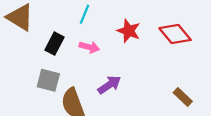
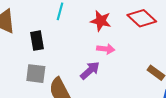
black rectangle: (54, 44) -> (37, 41), turned -30
pink arrow: (89, 47) -> (106, 49), moved

